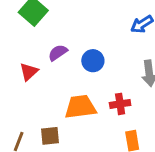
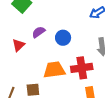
red cross: (120, 104) -> (82, 68), size x1.5

